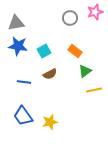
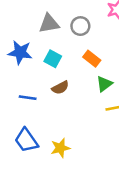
gray circle: (70, 18) -> (80, 26), moved
gray triangle: (16, 23) -> (49, 24), moved
cyan square: (44, 51) -> (53, 59), turned -32

